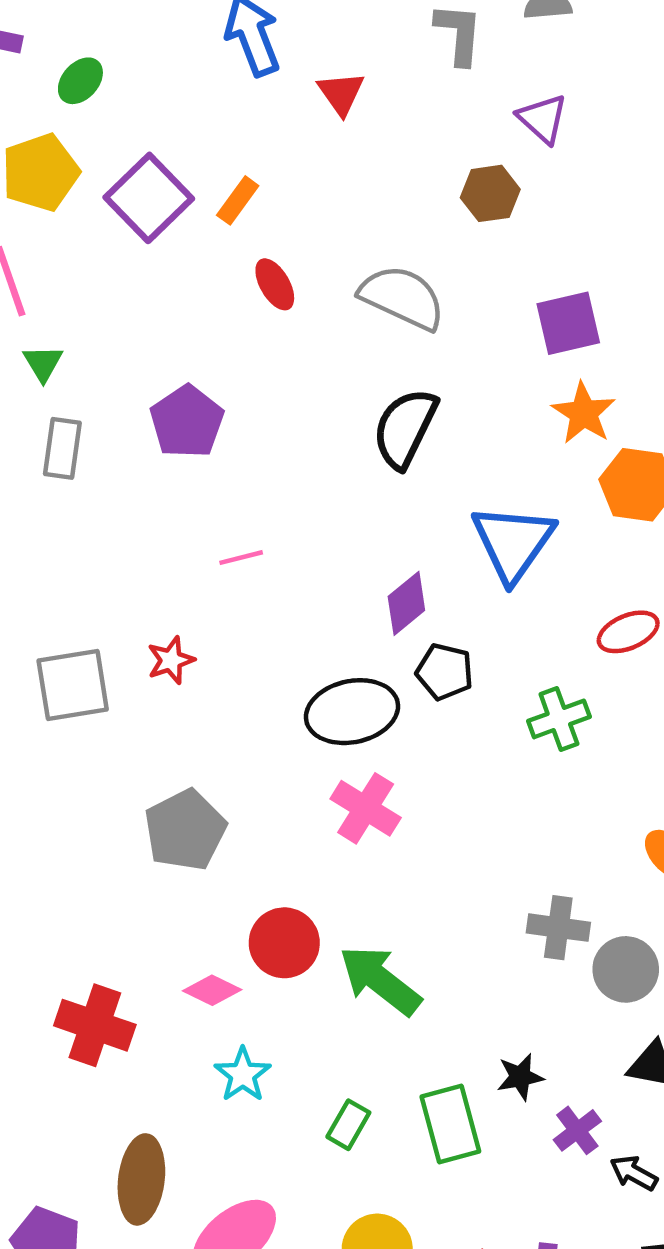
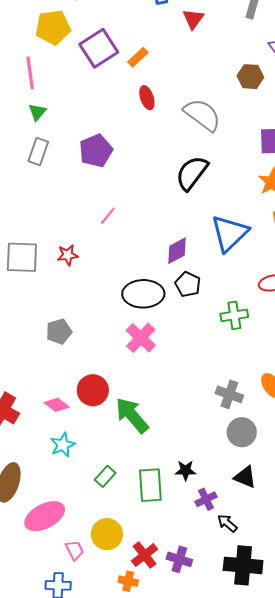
pink line: (241, 558) -> (108, 216), turned -48
gray pentagon: (185, 830) -> (59, 332), size x0.7
gray cross: (558, 928) -> (229, 394), moved

